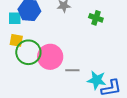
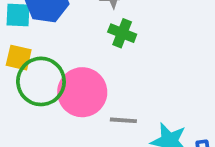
green cross: (96, 18) -> (122, 33), moved

